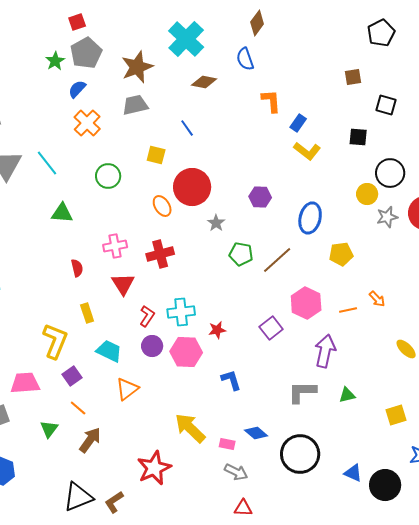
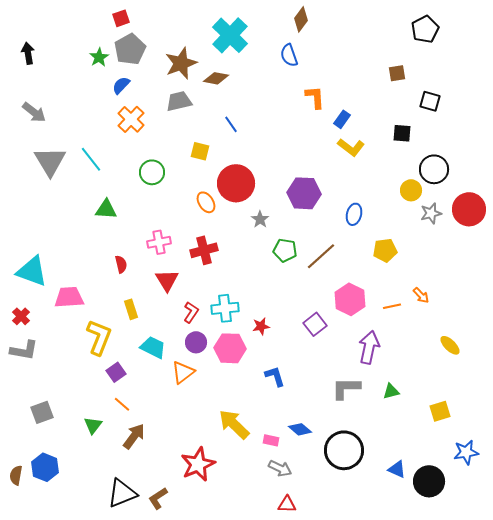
brown diamond: (204, 82) -> (216, 78), moved
purple hexagon: (260, 197) -> (304, 193), size x1.5
blue ellipse: (310, 218) -> (354, 214), size x0.7
pink trapezoid: (25, 383) -> (69, 297), moved
orange triangle: (127, 389) -> (183, 372), moved

